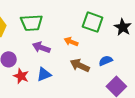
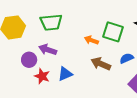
green square: (93, 22) -> (113, 32), moved
purple arrow: (41, 47) -> (48, 50), moved

